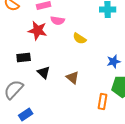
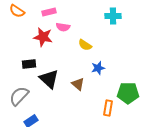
blue star: (114, 62) -> (98, 68), moved
black triangle: (44, 72) -> (49, 79), size x1.5

